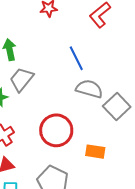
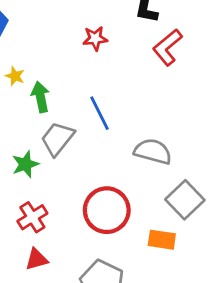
blue line: (76, 58) -> (99, 113), moved
gray square: (117, 106) -> (185, 200), moved

